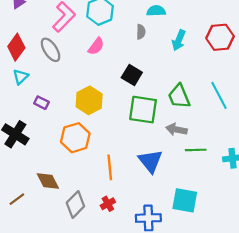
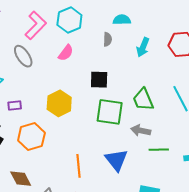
black square: (132, 75) -> (99, 80), turned -30
purple rectangle: (41, 103) -> (15, 106), turned -32
orange hexagon: (75, 138) -> (31, 137), moved

